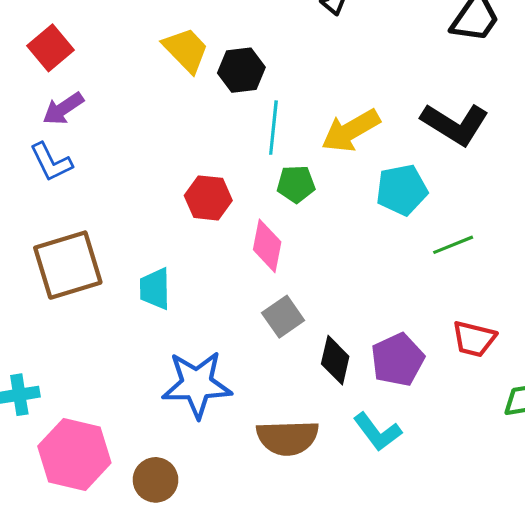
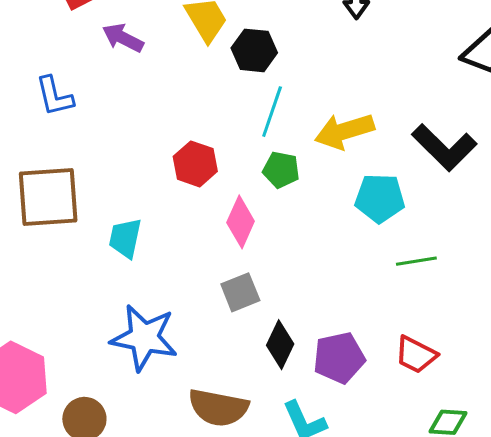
purple arrow: (63, 109) -> (123, 38), moved, turned 48

